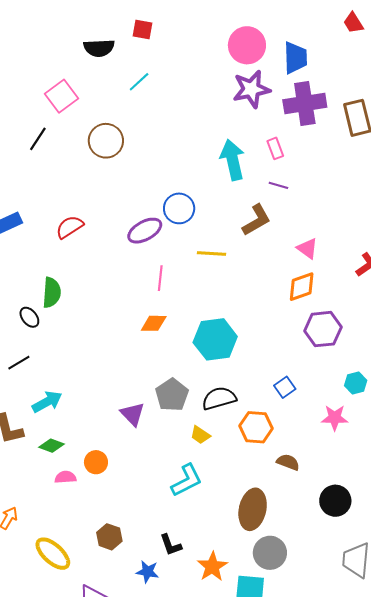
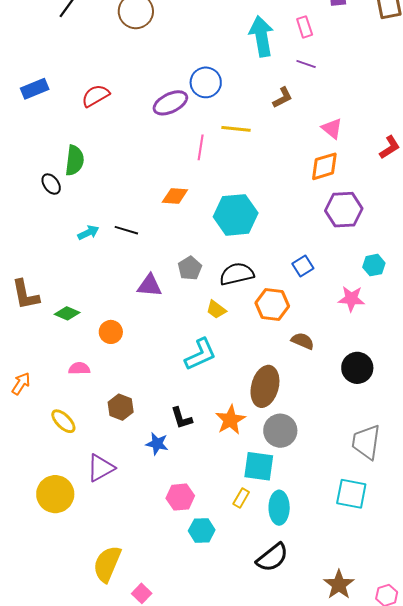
brown L-shape: (256, 220) -> (283, 98), size x0.7
pink line: (160, 278) -> (201, 147), moved
black line: (19, 363) -> (126, 230), moved, turned 45
gray pentagon: (172, 395) -> (190, 268), size x0.7
cyan arrow: (47, 402) -> (88, 233), moved, size x0.7
purple triangle: (133, 414) -> (150, 286), turned -44
pink semicircle: (65, 477) -> (79, 368), moved
black circle: (335, 501) -> (357, 368), moved
yellow ellipse: (53, 554) -> (63, 421), size x0.7
orange star: (212, 567) -> (230, 420), moved

